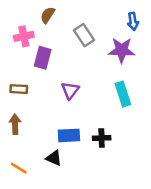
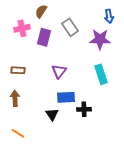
purple rectangle: (43, 58) -> (44, 37), moved
blue rectangle: (69, 135) -> (66, 97), moved
black triangle: (54, 158) -> (52, 114), moved, turned 32

